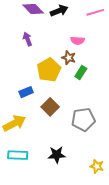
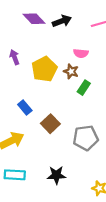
purple arrow: (27, 39) -> (14, 57), moved
yellow pentagon: (49, 70) -> (44, 69), moved
blue rectangle: (26, 92) -> (25, 107), turned 72

